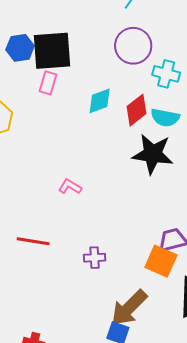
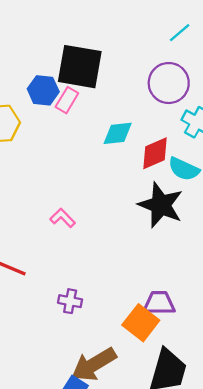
blue hexagon: (20, 48) -> (43, 90), moved

